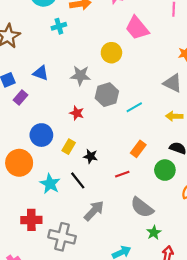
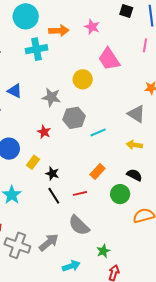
cyan cross: (59, 26) -> (37, 49), size x1.5
black line: (78, 180) -> (54, 196), moved
gray semicircle: (142, 207) -> (79, 225), moved
gray arrow: (94, 211) -> (49, 242), moved

